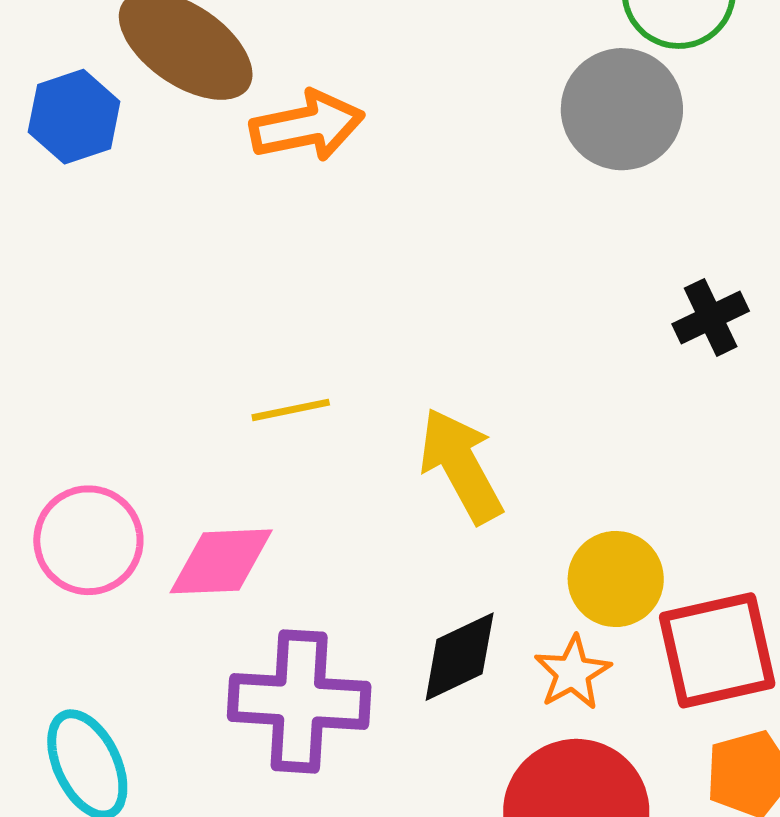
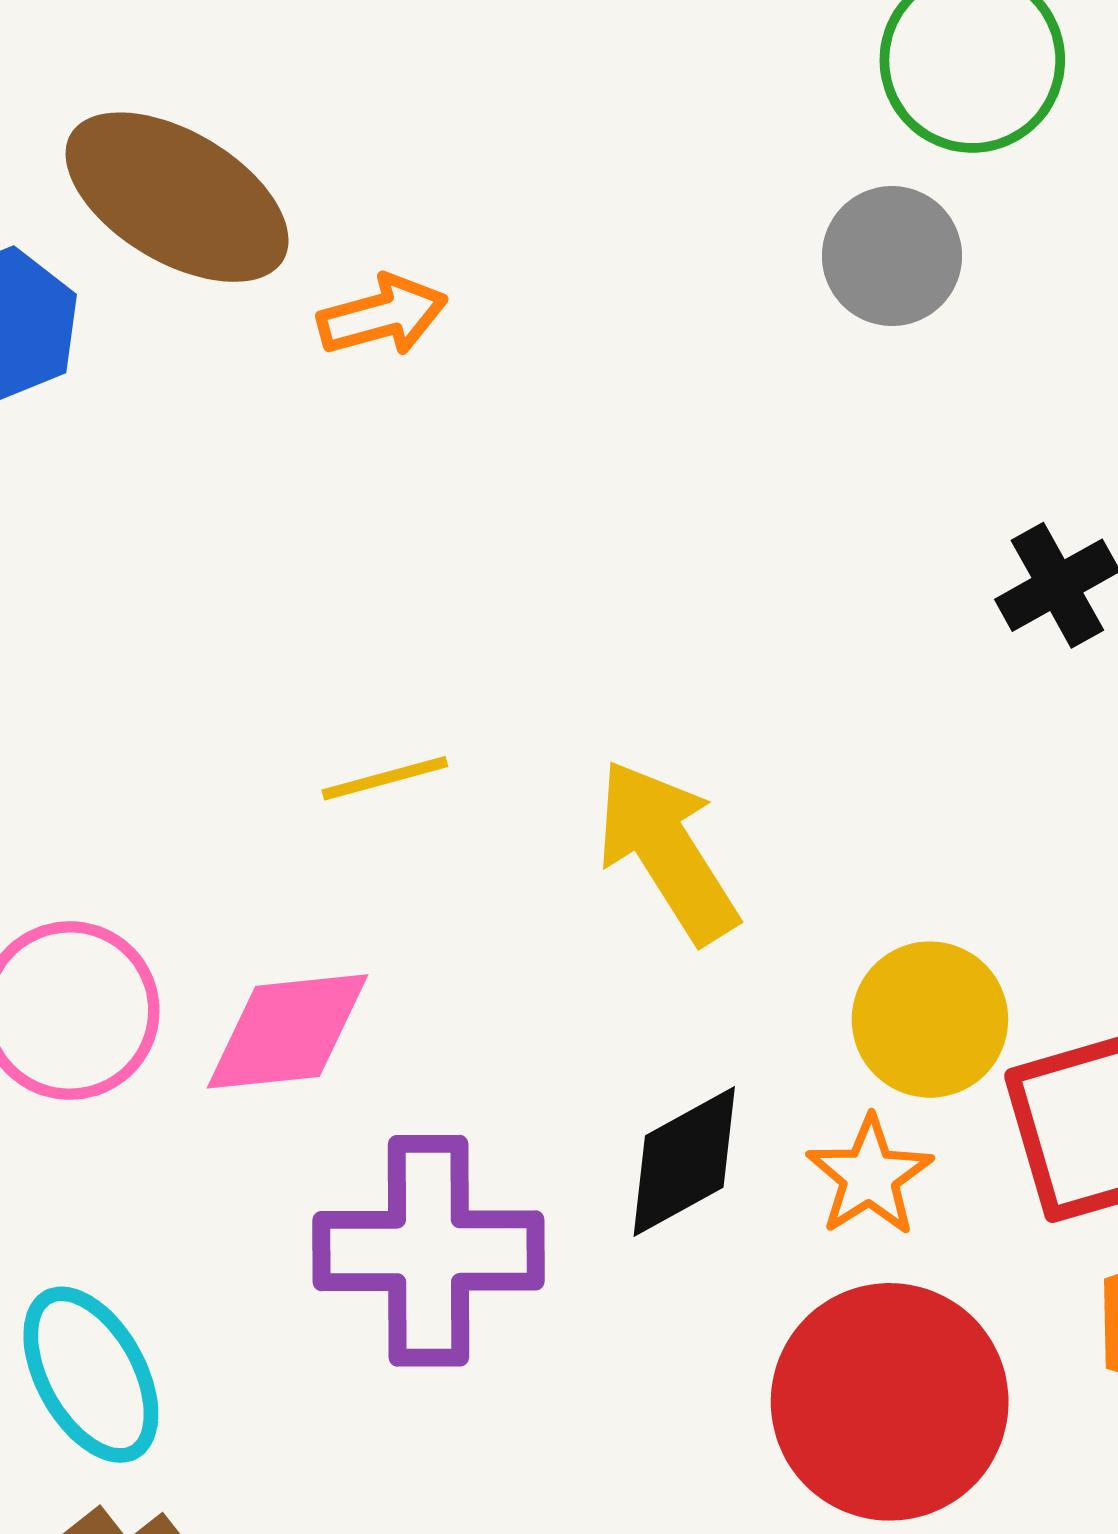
gray circle: (622, 109) -> (892, 256), size x0.7
orange arrow: (307, 126) -> (382, 315), size x0.7

